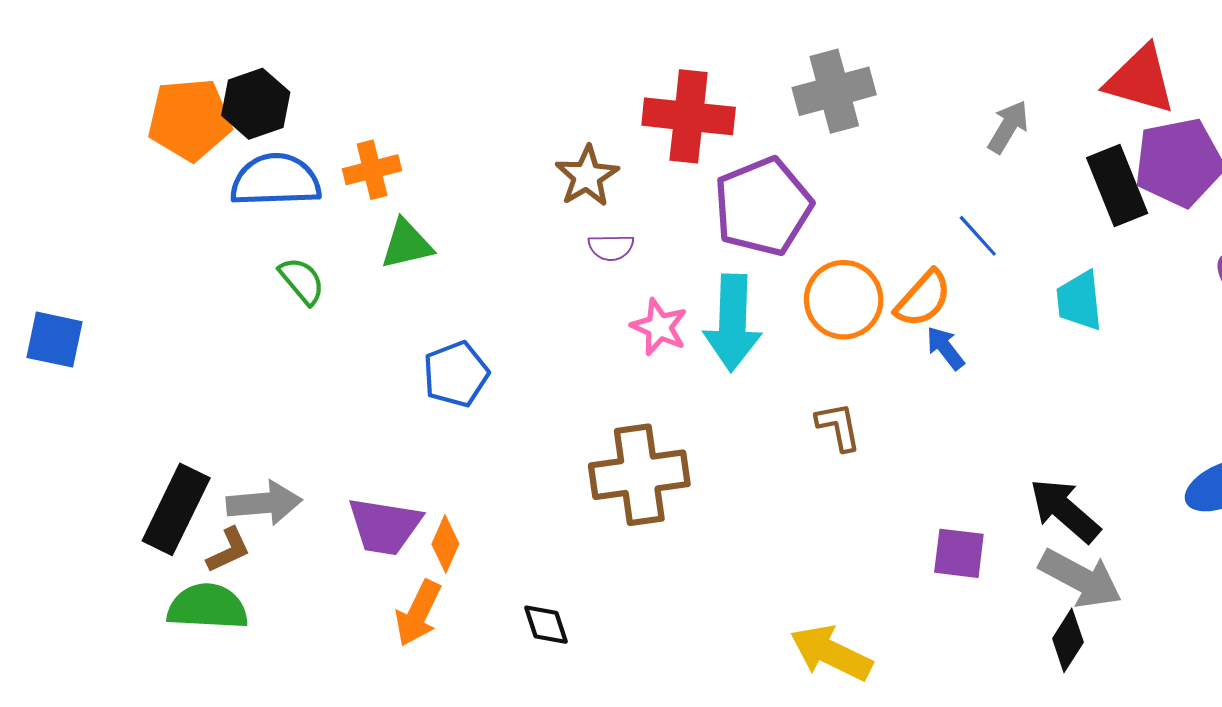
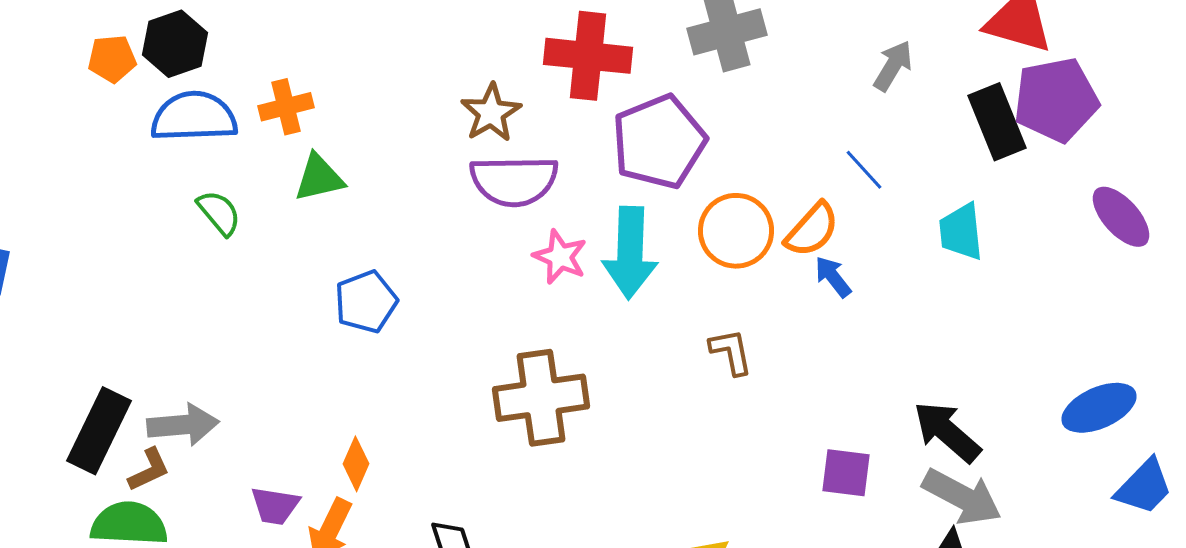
orange pentagon: (190, 119) -> (112, 59), size x0.6
purple semicircle: (611, 247) -> (514, 181), size x2.0
purple trapezoid: (385, 526) -> (275, 506), moved, size x0.7

